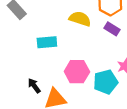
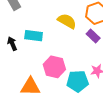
black arrow: (34, 86) -> (12, 44), moved

